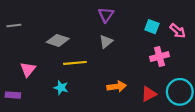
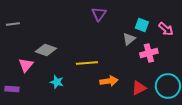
gray diamond: (58, 40) -> (46, 50), moved
gray triangle: (106, 42) -> (129, 39), moved
yellow line: (75, 63) -> (87, 63), moved

